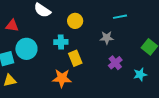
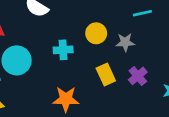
yellow circle: (75, 21) -> (96, 33), moved
yellow rectangle: (75, 58) -> (106, 74), moved

